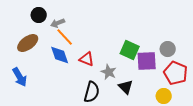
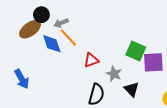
brown ellipse: (28, 43) -> (30, 29), moved
blue diamond: (60, 55) -> (52, 44), moved
red triangle: (87, 59) -> (91, 60), turned -42

